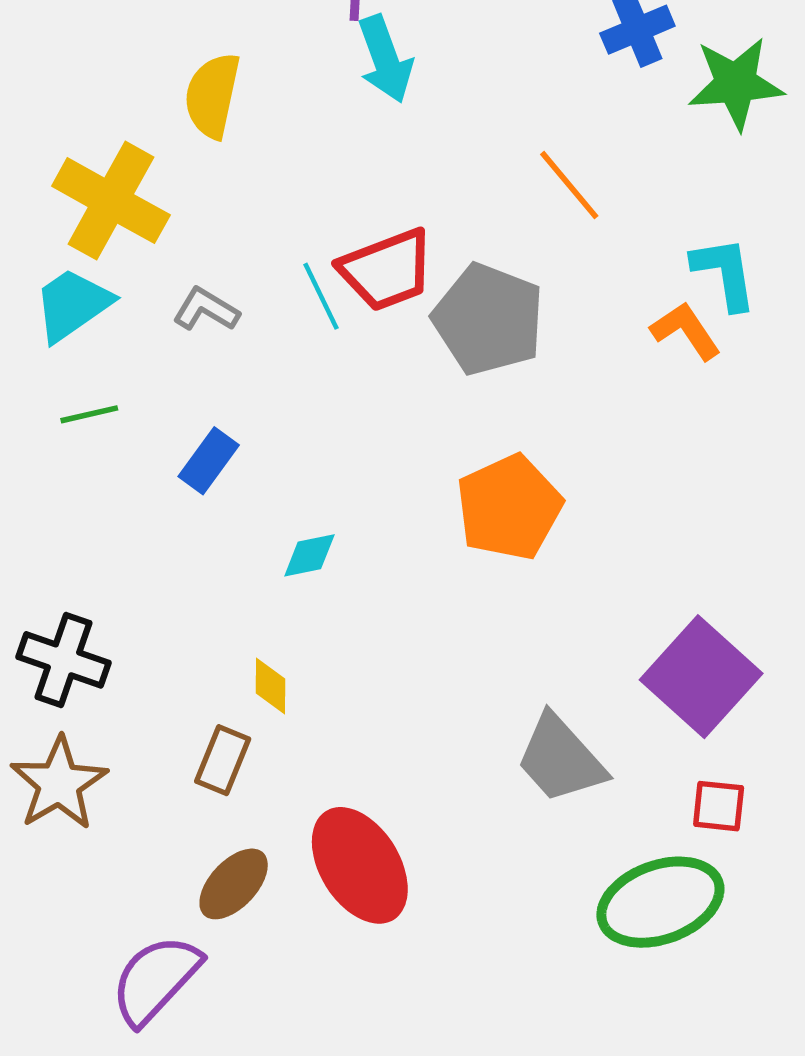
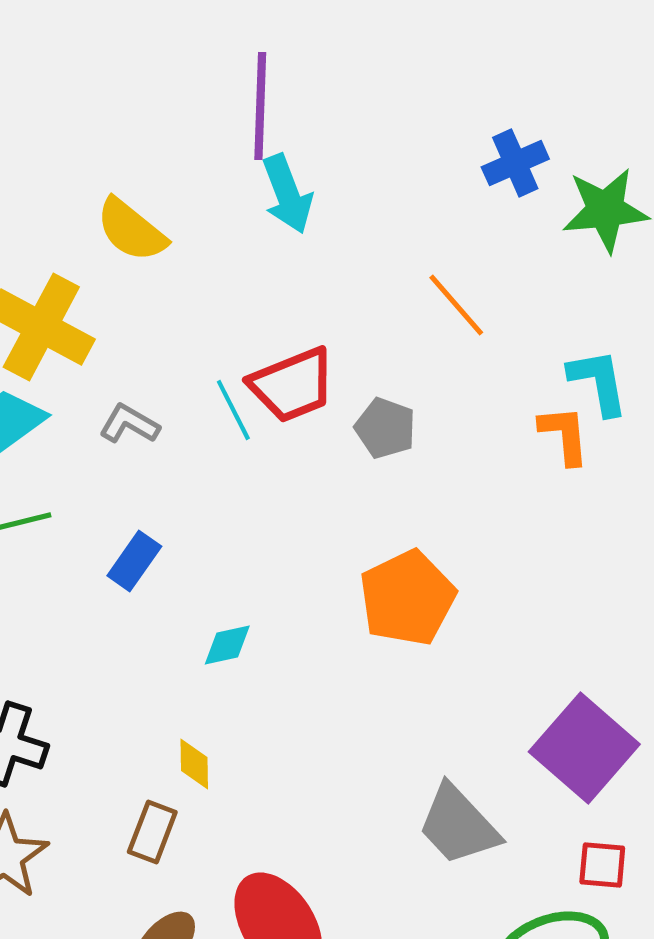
yellow semicircle: (212, 95) -> (131, 230), turned -62
gray pentagon: (488, 319) -> (385, 428), size x0.6
orange L-shape: (686, 331) -> (564, 435), turned 30

